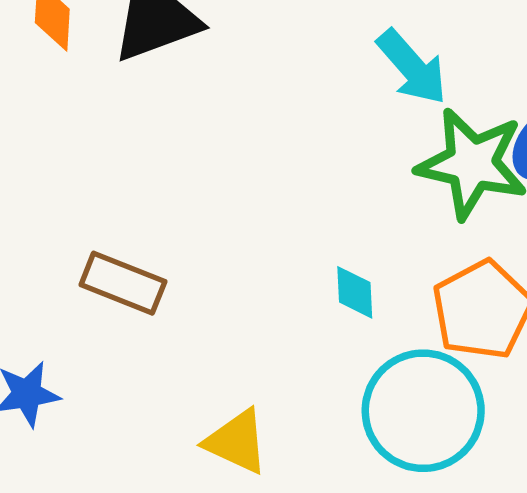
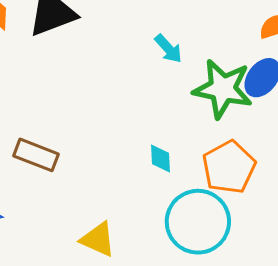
cyan arrow: (412, 67) -> (168, 49), moved, size x0.7

